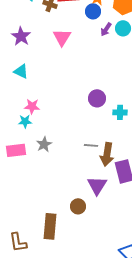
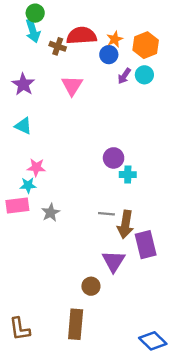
cyan cross: (120, 112) -> (128, 175), moved
pink rectangle: (16, 150) -> (17, 205), moved
brown rectangle: (50, 226) -> (76, 324), moved

